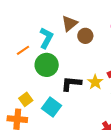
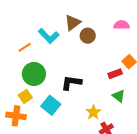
cyan L-shape: (46, 38) -> (49, 36), turned 105
green circle: (47, 65) -> (34, 74), moved
yellow star: (95, 82) -> (93, 112), moved

